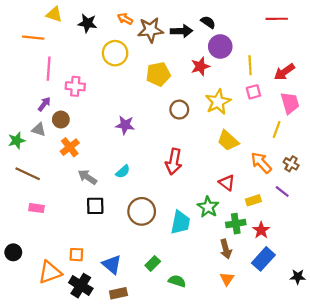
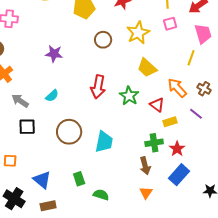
red triangle: (227, 183) -> (157, 105), moved
green star: (208, 207) -> (129, 96), moved
orange square: (76, 255) -> (10, 161), moved
green rectangle: (153, 263) -> (79, 179), turned -64

